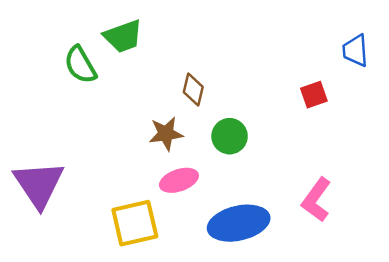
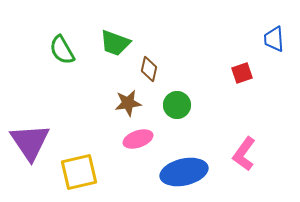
green trapezoid: (123, 36) -> (115, 43), moved, turned 40
yellow square: (135, 223) -> (79, 172), moved

